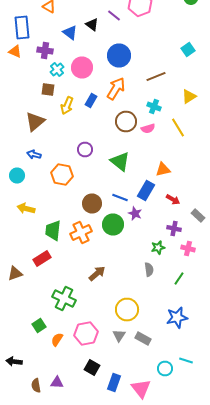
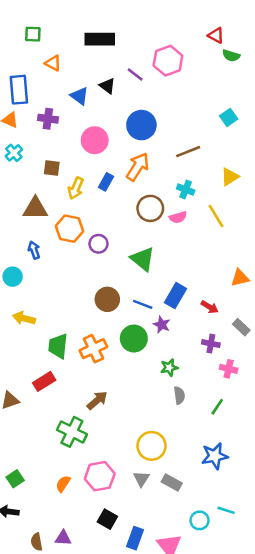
cyan cross: (57, 70) -> (14, 153), moved
brown triangle: (35, 122) -> (35, 208), turned 40
blue arrow: (34, 154) -> (34, 250), turned 56
orange triangle: (163, 170) -> (240, 278), moved
orange hexagon: (62, 174) -> (69, 229), moved
brown circle: (92, 204) -> (107, 299), moved
green star: (158, 248) -> (169, 368), moved
brown arrow: (97, 274) -> (97, 400), moved
green square: (39, 326) -> (15, 479), moved

